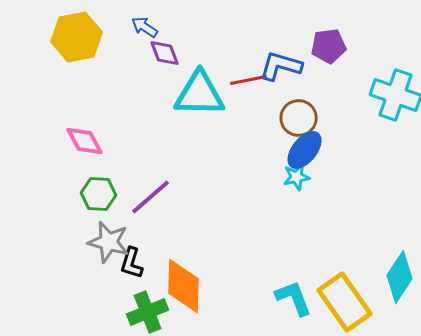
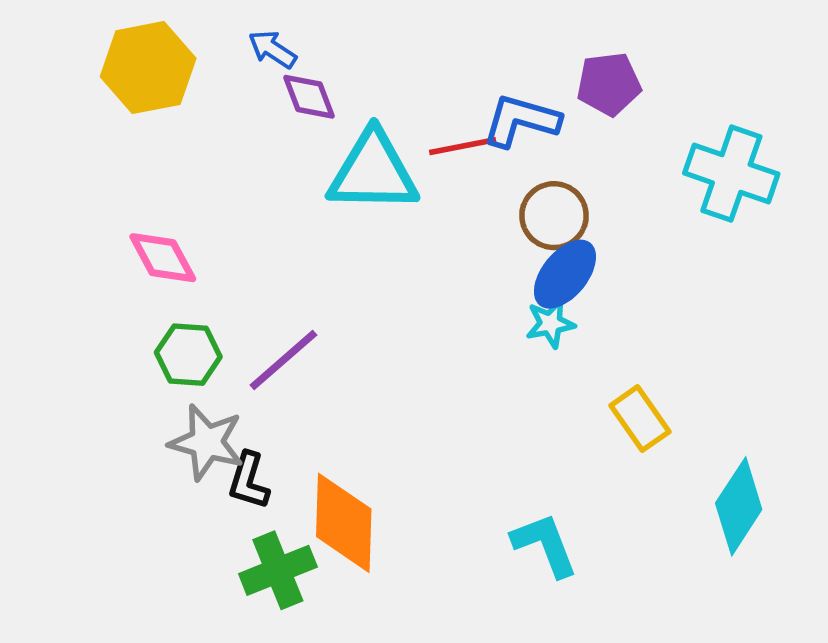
yellow rectangle: (345, 302) -> (640, 419), moved, size x0.6

